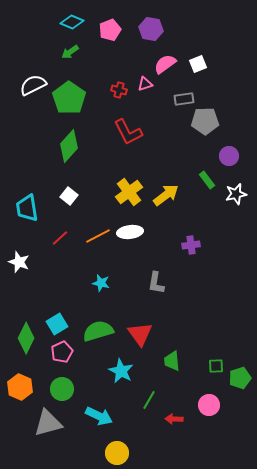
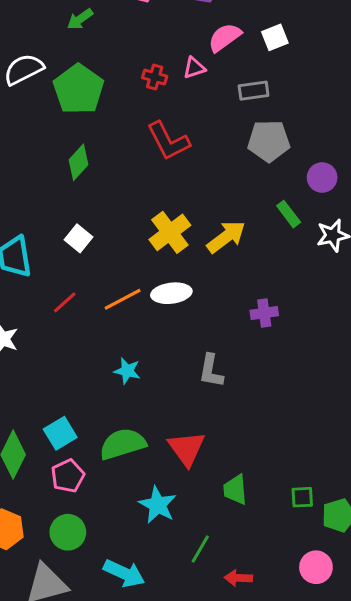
gray pentagon: (205, 121) -> (269, 141), moved
green diamond: (69, 146) -> (78, 162), size x0.7
pink circle: (209, 405) -> (316, 567), moved

